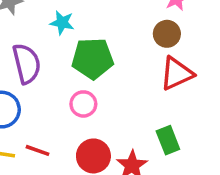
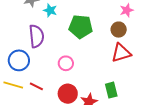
cyan star: (62, 23) -> (50, 10), moved
green pentagon: (93, 58) -> (81, 27), moved

